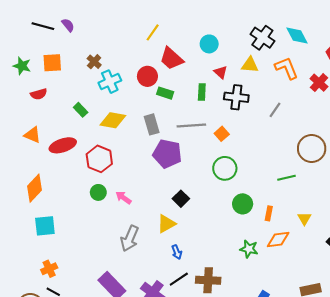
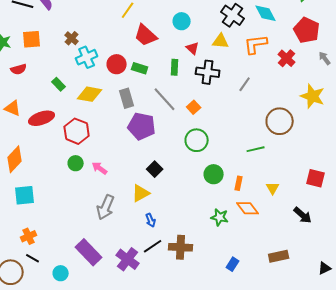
orange L-shape: (287, 68) -> (256, 44), turned -75
red circle: (147, 76) -> (117, 64), moved
gray line: (191, 125) -> (165, 99), turned 52
orange diamond: (278, 239) -> (248, 208), turned 60

